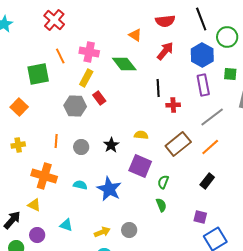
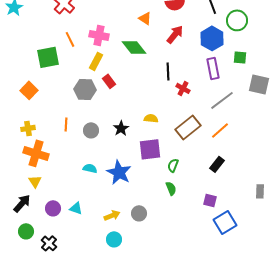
red cross: (173, 105) -> (183, 88), turned 32
purple square: (140, 166) -> (150, 149), turned -30
orange cross: (44, 176) -> (36, 153), moved
yellow triangle: (34, 205) -> (35, 181), moved, turned 32
purple circle: (37, 235) -> (53, 208), moved

